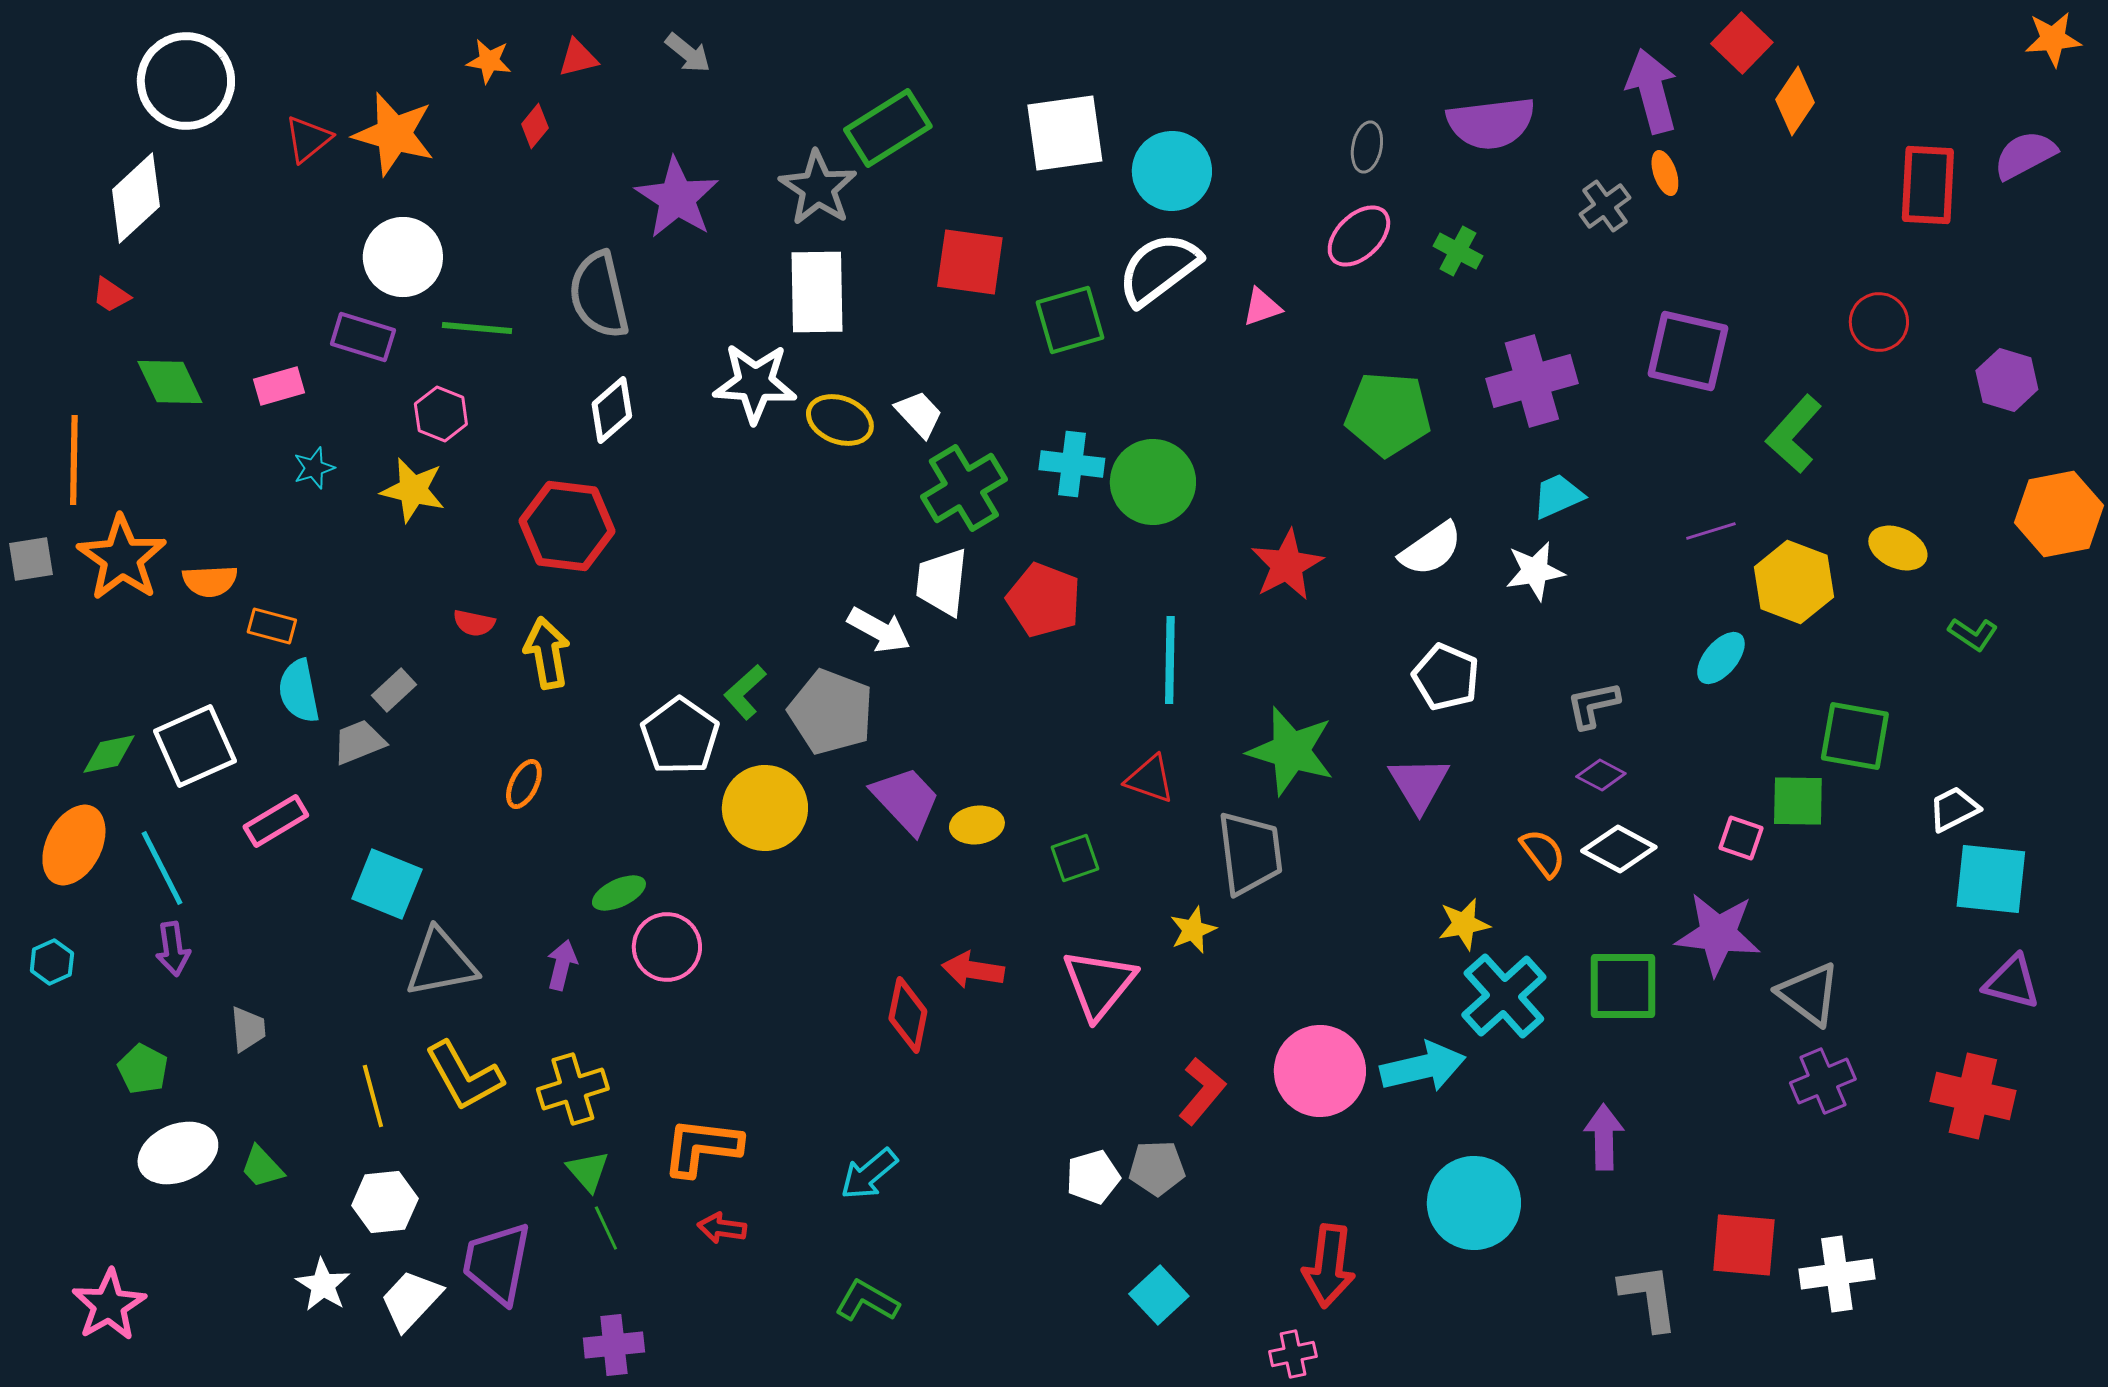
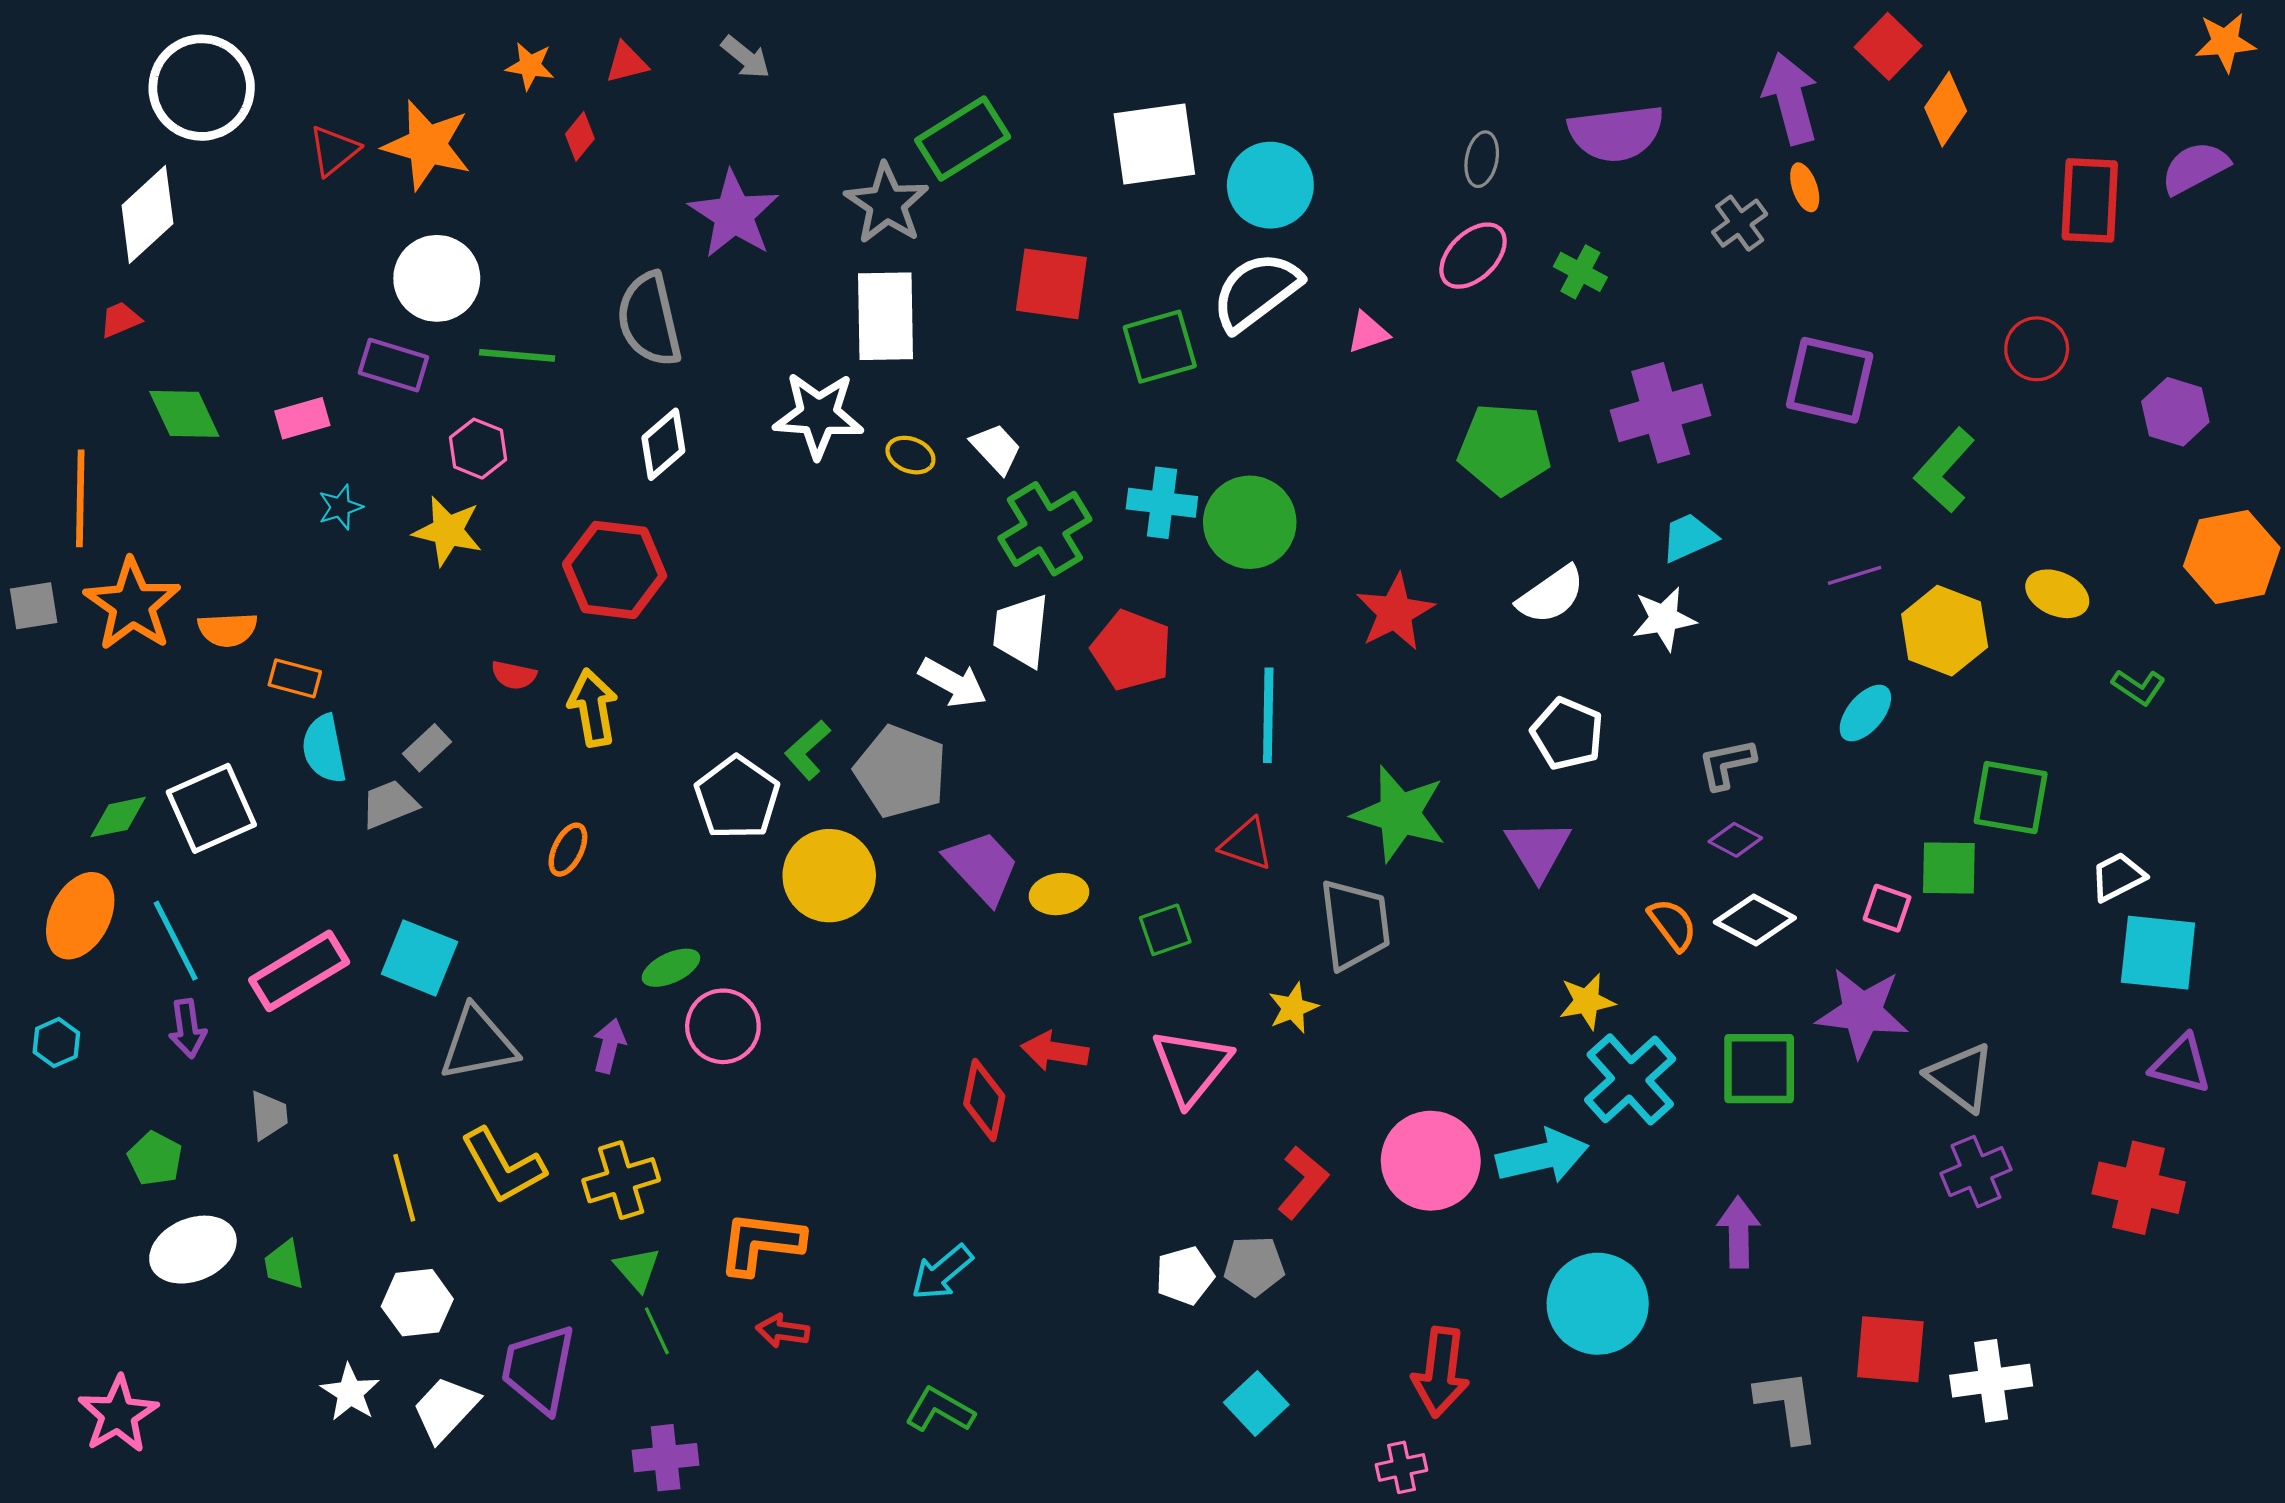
red trapezoid: (111, 295) -> (120, 320), turned 123
yellow ellipse: (840, 420) -> (910, 455), size x0.7
pink rectangle: (276, 821) -> (299, 971), moved, size x1.4
green trapezoid: (262, 1167) -> (284, 1265), turned 33

